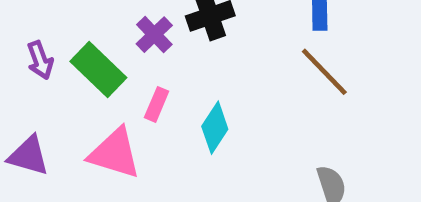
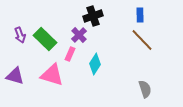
purple cross: (154, 35) -> (79, 35), moved

